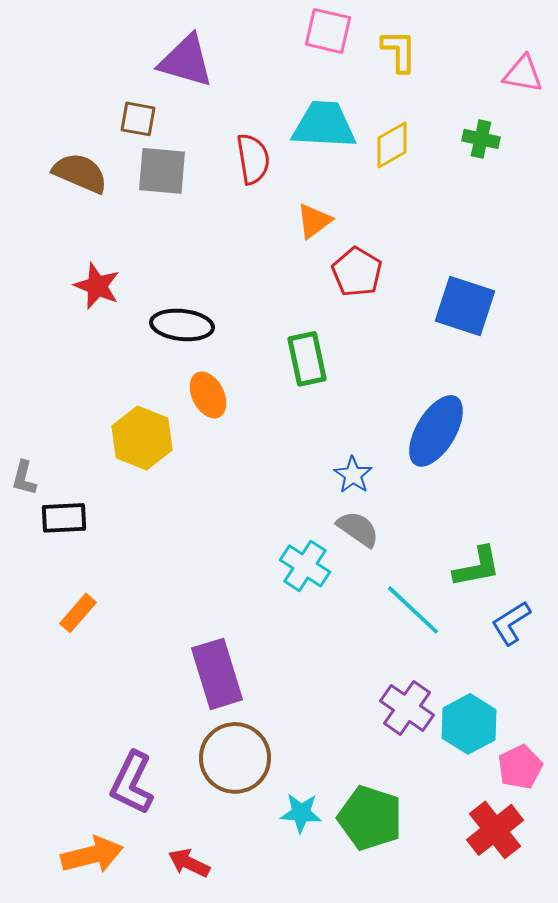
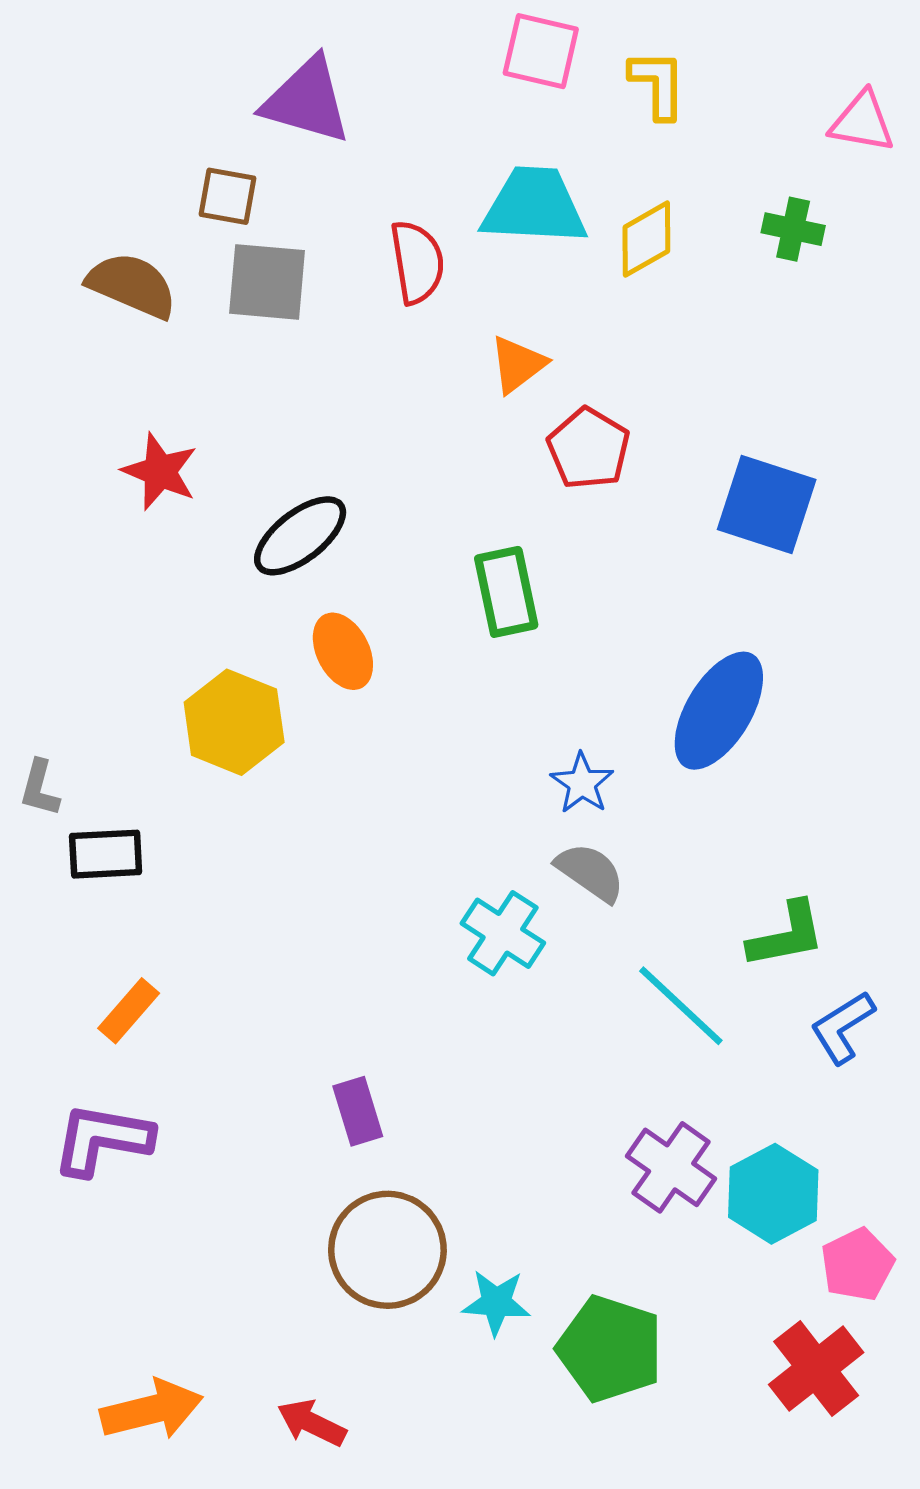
black ellipse: (182, 325) -> (300, 536), turned -44
purple rectangle: (217, 674) -> (358, 1111), size x0.6
purple L-shape: (132, 783) -> (102, 1139), moved, turned 74
cyan star: (301, 813) -> (496, 1303), moved

